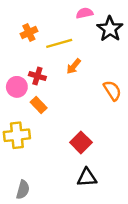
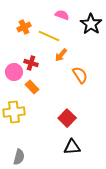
pink semicircle: (85, 13) -> (62, 15), moved, turned 32
yellow line: (59, 43) -> (49, 36), turned 40
orange semicircle: (112, 91) -> (80, 75), moved

